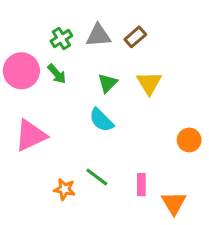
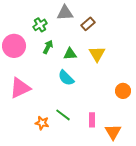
gray triangle: (98, 35) -> (65, 13), moved
green arrow: (57, 74) -> (48, 47), moved, turned -112
green triangle: (108, 83) -> (70, 54), turned 40

